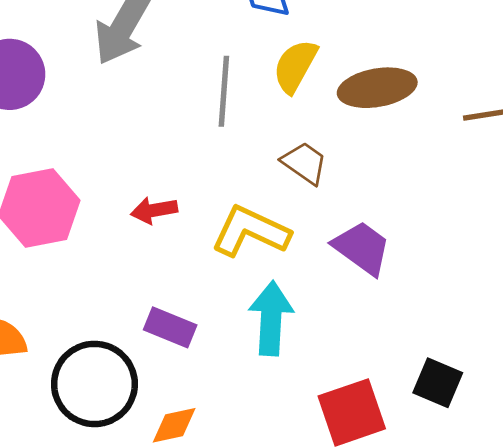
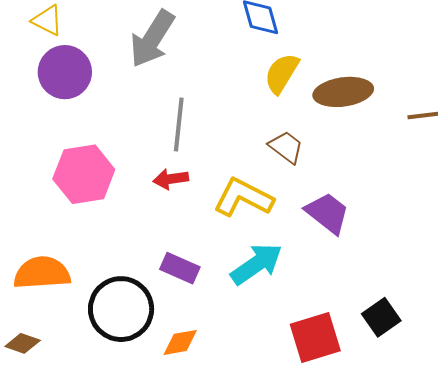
gray line: (224, 91) -> (179, 124), moved
cyan arrow: (271, 318) -> (257, 264), turned 50
black square: (438, 383) -> (381, 317), turned 30

